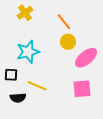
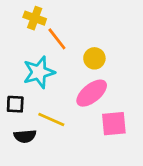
yellow cross: (25, 13) -> (35, 18), turned -35
orange line: (64, 22) -> (57, 39), moved
pink ellipse: (86, 58) -> (92, 93), moved

